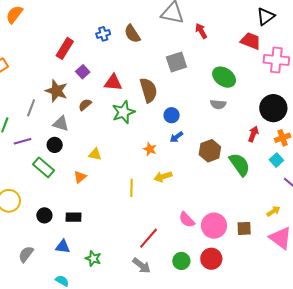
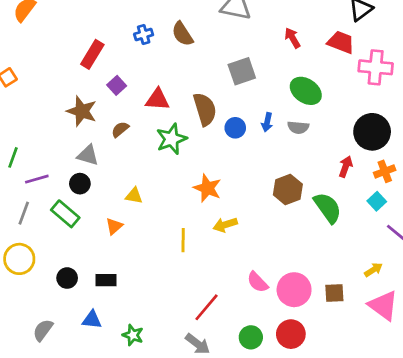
red arrow: (201, 31) -> (292, 38), moved
gray line: (31, 108) -> (24, 213), moved
blue circle: (172, 115) -> (235, 128), moved
blue arrow: (176, 137) -> (267, 122), moved, turned -40
orange star: (150, 149) -> (207, 188), size x1.5

